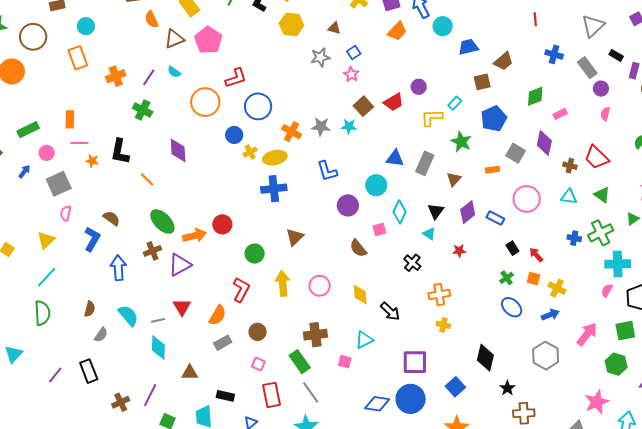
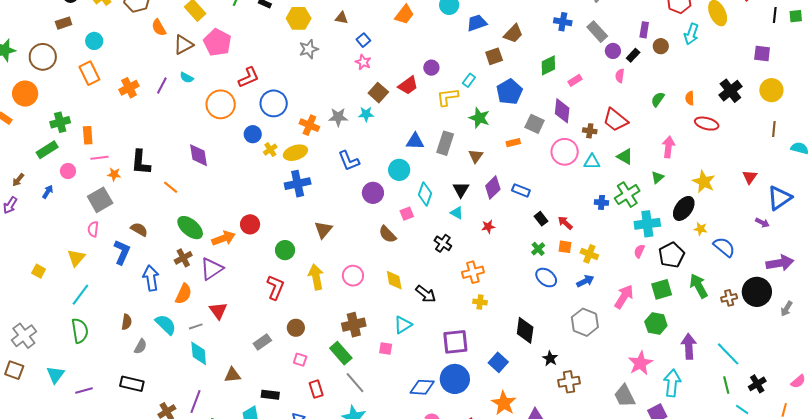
black rectangle: (616, 55) -> (633, 55), moved, turned -72
gray star: (320, 57) -> (309, 49), moved
green cross: (143, 110) -> (60, 122), moved, turned -36
gray square: (59, 184) -> (100, 200), moved
pink circle: (527, 199) -> (565, 152), moved
orange semicircle: (218, 315) -> (184, 294), moved
black rectangle: (89, 371) -> (132, 384), turned -50
purple line: (55, 375) -> (84, 391), moved, turned 42
red rectangle: (271, 395) -> (316, 389), size x0.7

